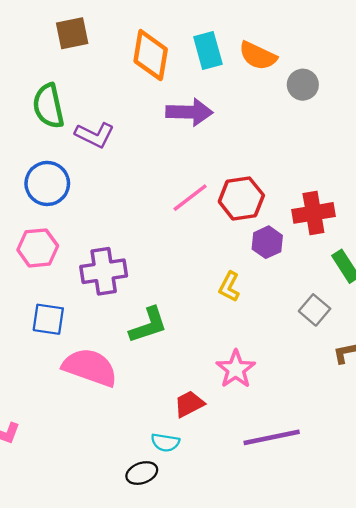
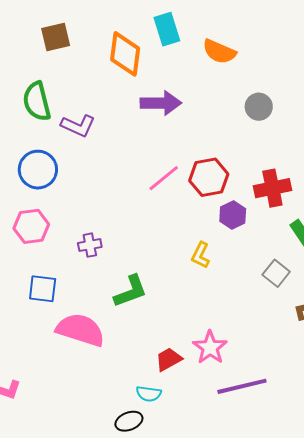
cyan rectangle: (208, 50) -> (167, 29), moved
gray circle: (303, 85) -> (259, 107), moved
purple cross: (104, 271) -> (90, 245), size x0.6
pink star: (236, 369) -> (210, 347), moved

